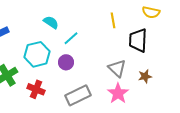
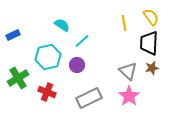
yellow semicircle: (151, 12) -> (151, 17), moved, turned -138
brown star: (145, 76) -> (152, 68), moved

